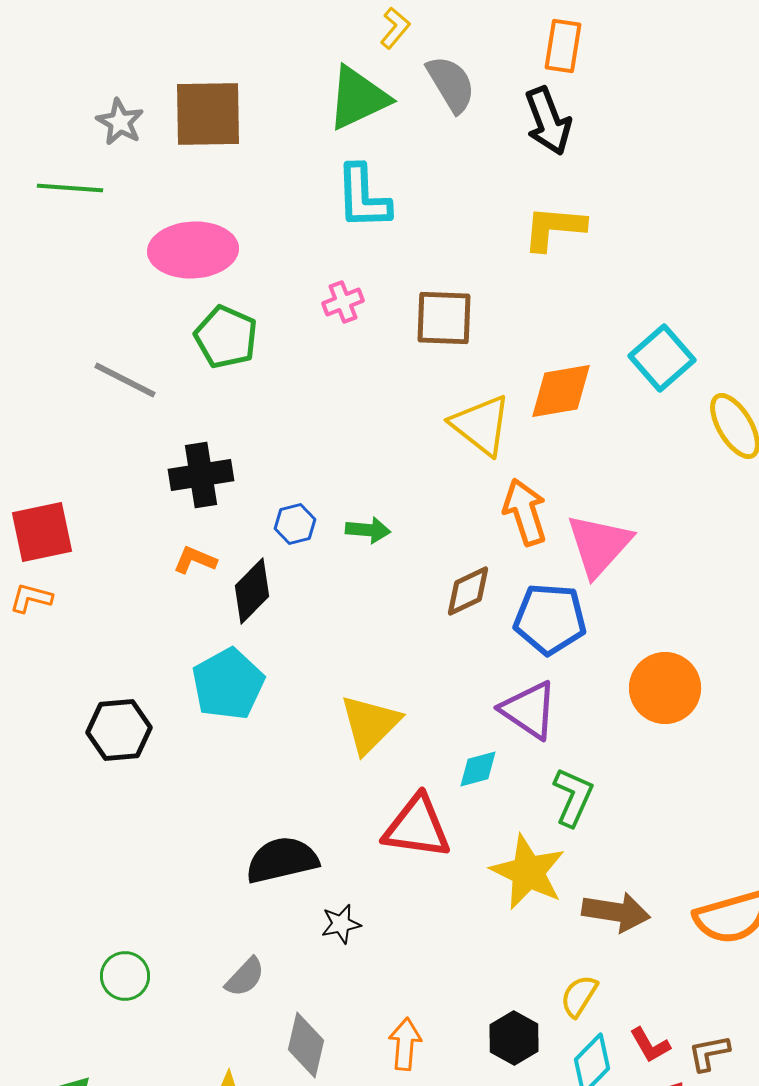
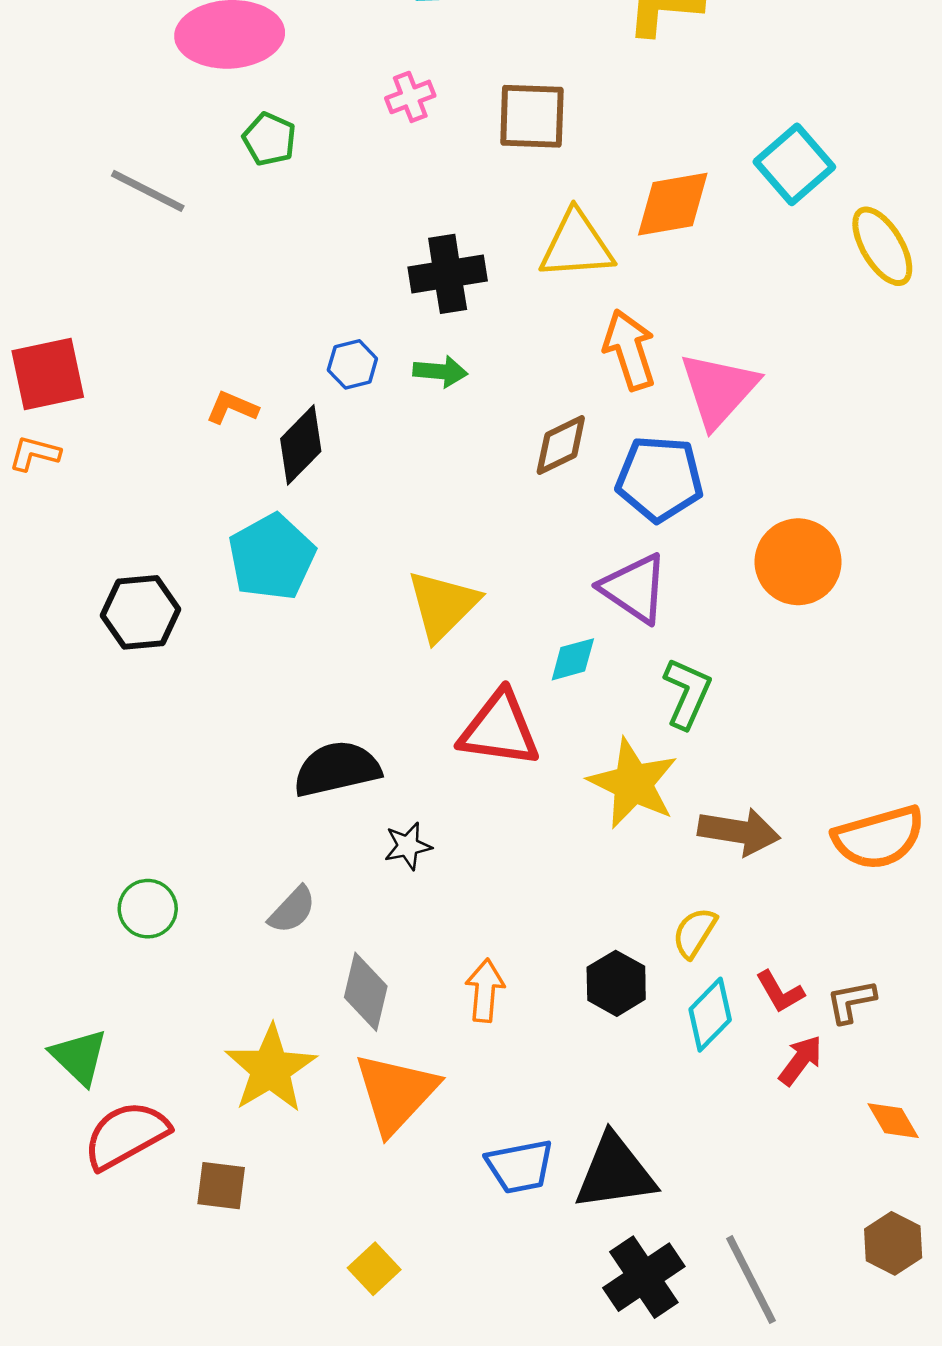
green pentagon: (226, 337) -> (269, 139), size x0.7
yellow triangle: (481, 425) -> (576, 245), turned -42
black cross: (201, 475) -> (448, 274), moved

